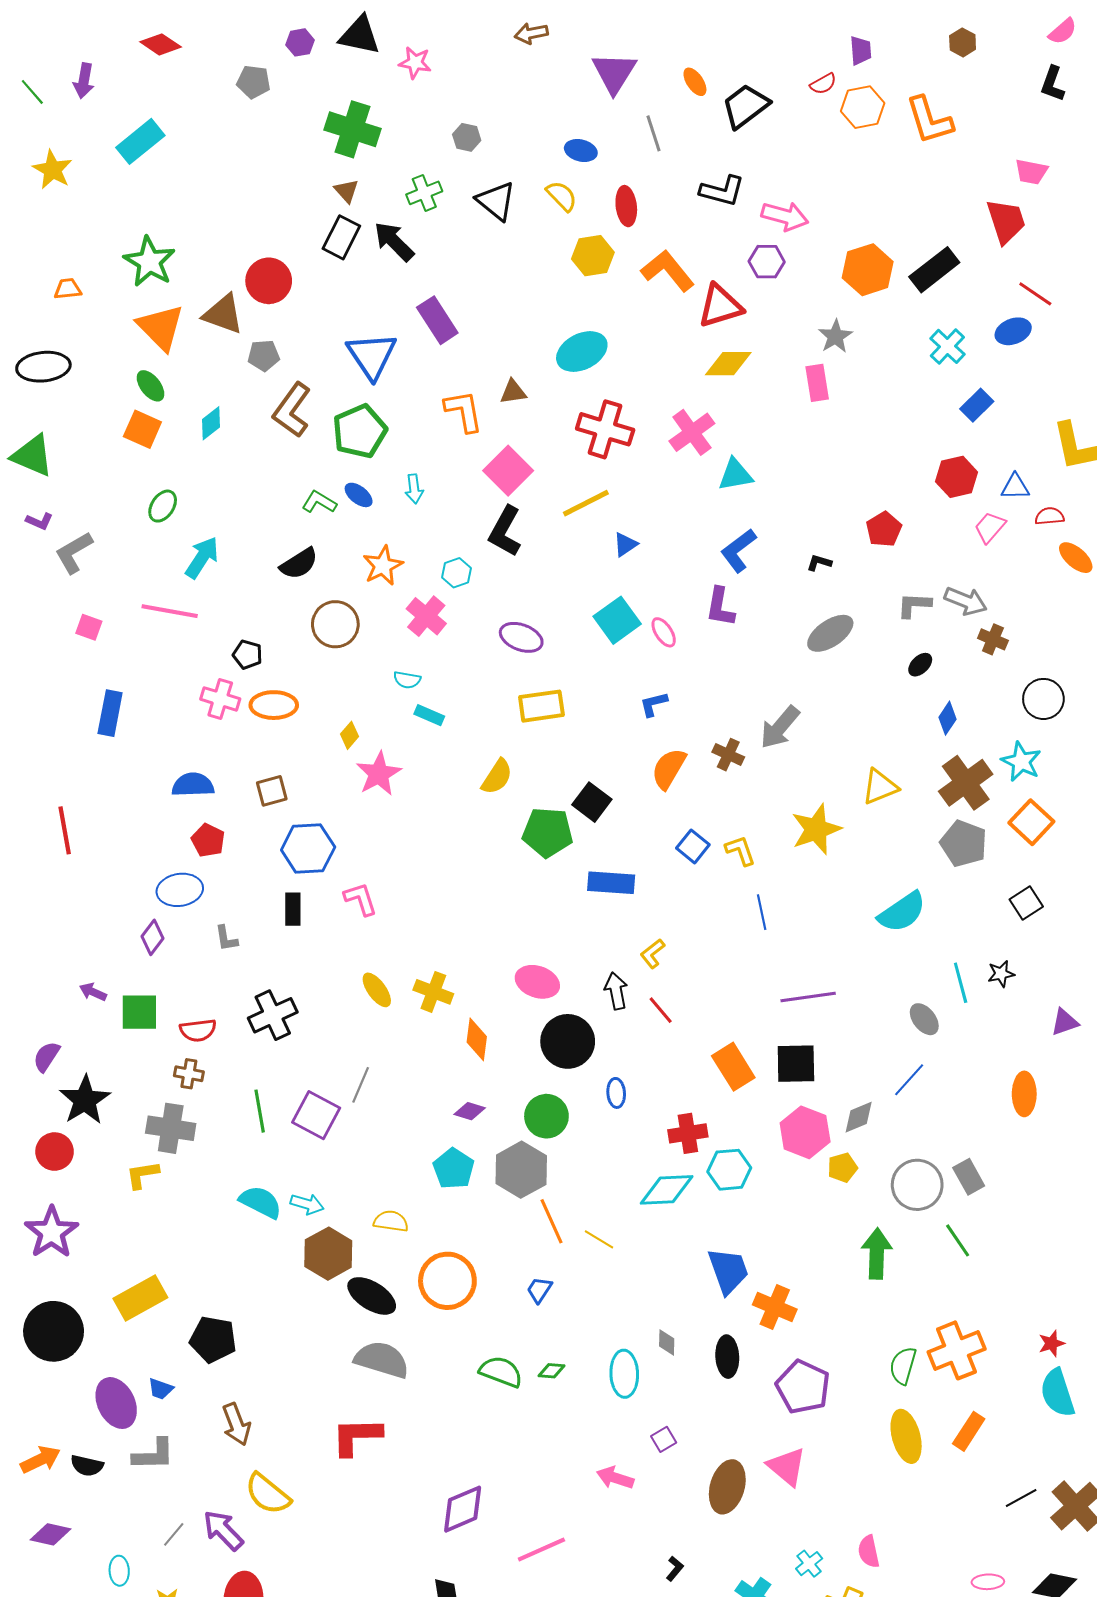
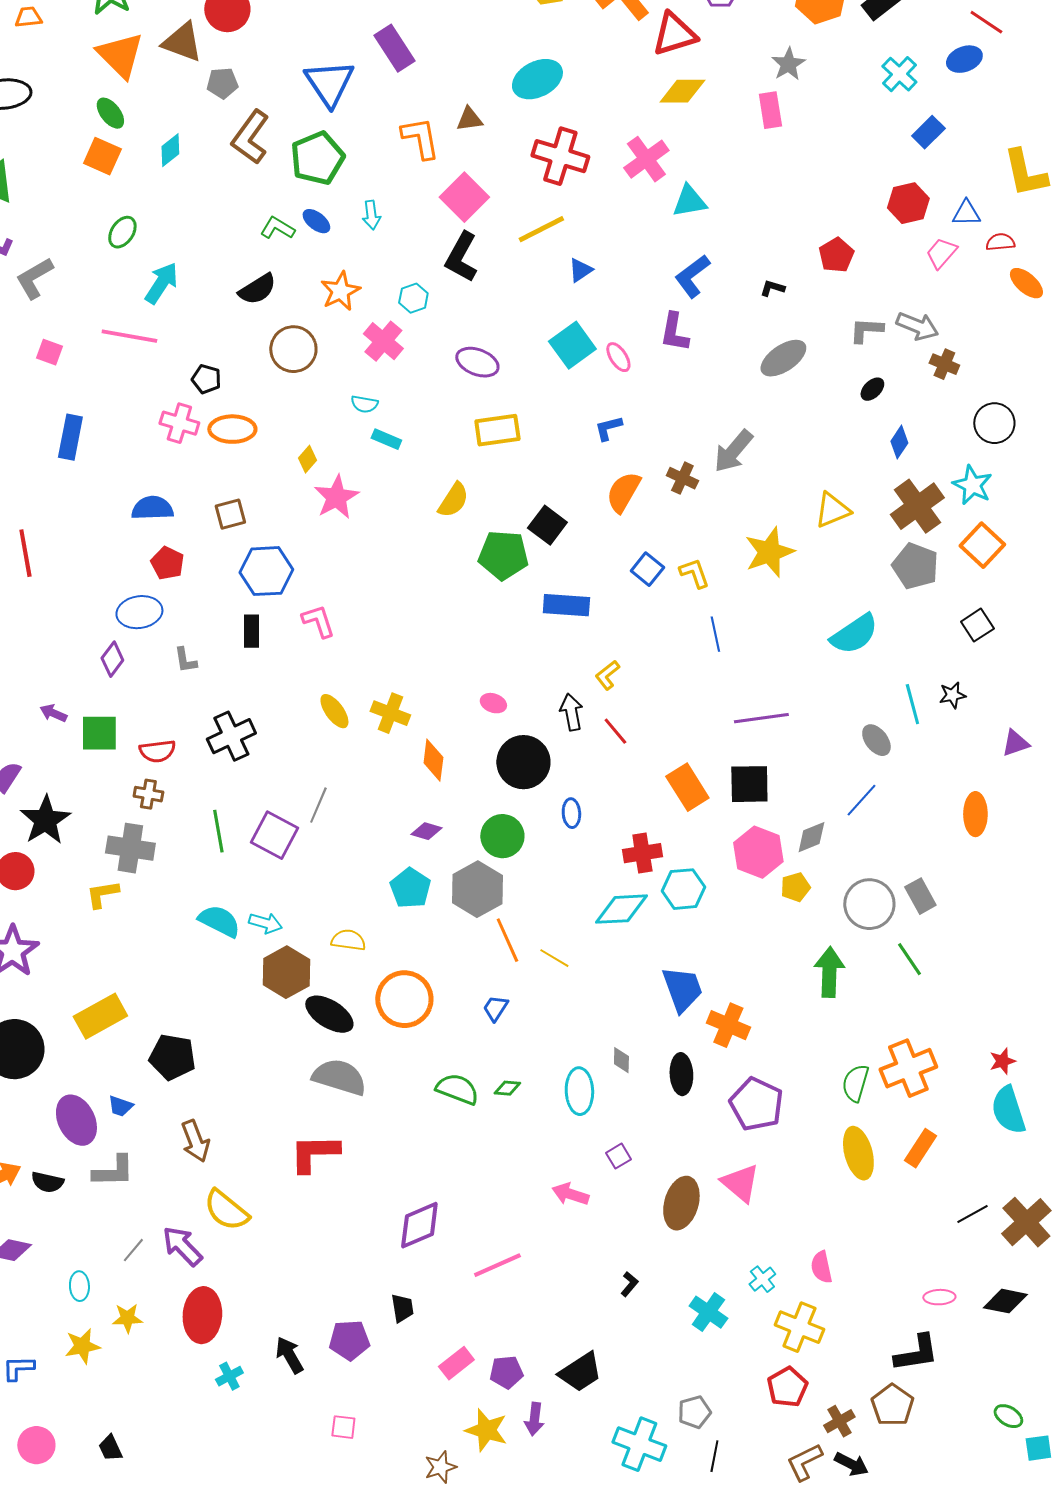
pink ellipse: (537, 982) -> (493, 703), size x0.6

